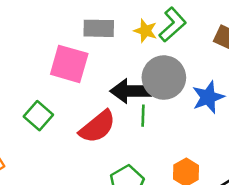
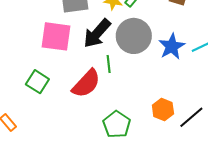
black arrow: (131, 91) -> (97, 33), moved, turned -40
green line: (143, 116) -> (109, 64), moved

